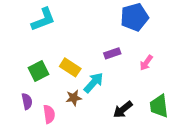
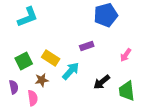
pink arrow: (146, 63) -> (126, 55), moved
brown star: (74, 98) -> (42, 80), moved
black arrow: (123, 110) -> (102, 82), moved

